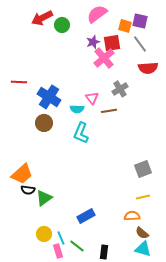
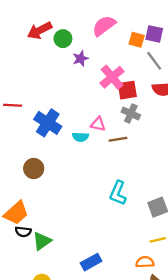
purple star: (93, 42) -> (80, 59), moved
red square: (112, 43) -> (127, 90), moved
gray cross: (120, 89) -> (131, 113), turned -35
pink triangle: (92, 98) -> (98, 124), turned -40
brown circle: (44, 123) -> (34, 168), moved
cyan L-shape: (81, 133) -> (118, 193), moved

